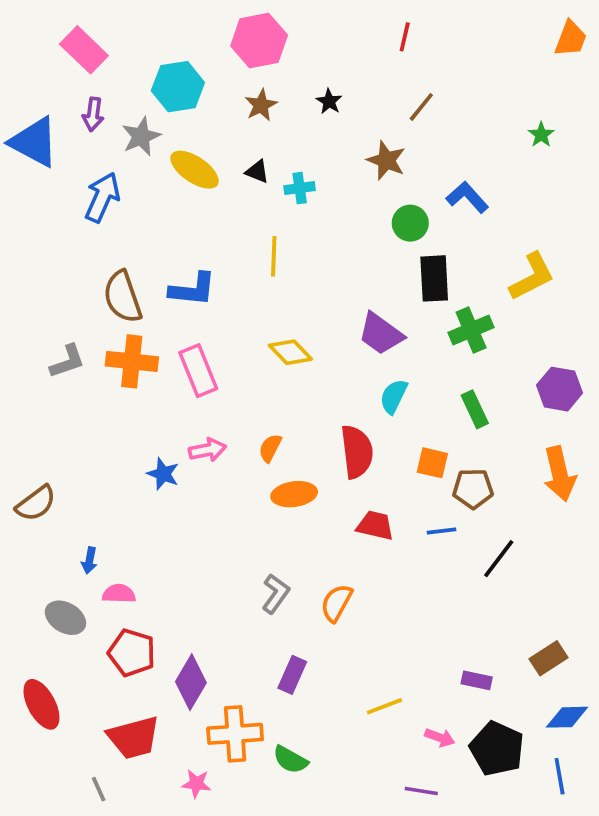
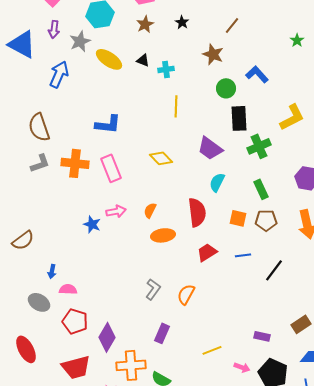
yellow line: (274, 256) -> (176, 106), moved
brown semicircle: (123, 297) -> (39, 127), moved
brown pentagon: (473, 489) -> (266, 220), moved
red trapezoid: (375, 525) -> (207, 252), turned -45

